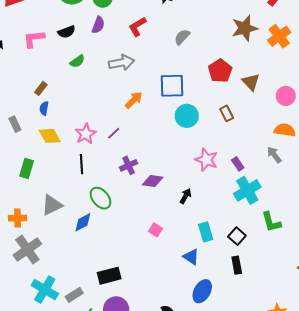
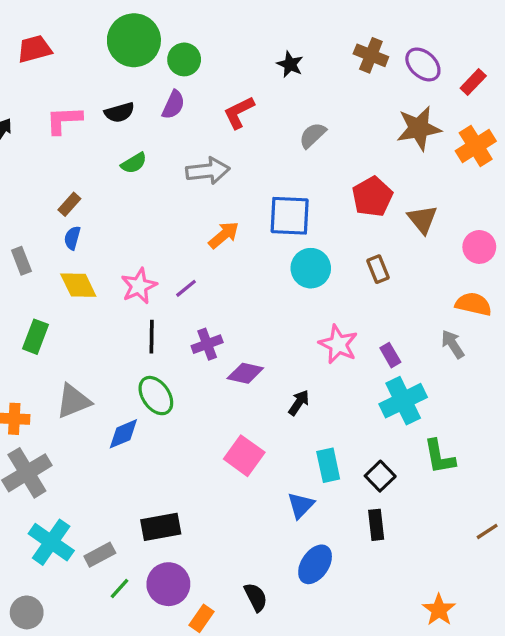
black line: (81, 164) -> (152, 337), moved
pink square: (155, 230) -> (244, 456), size x1.6
blue triangle: (191, 257) -> (301, 505), turned 36

